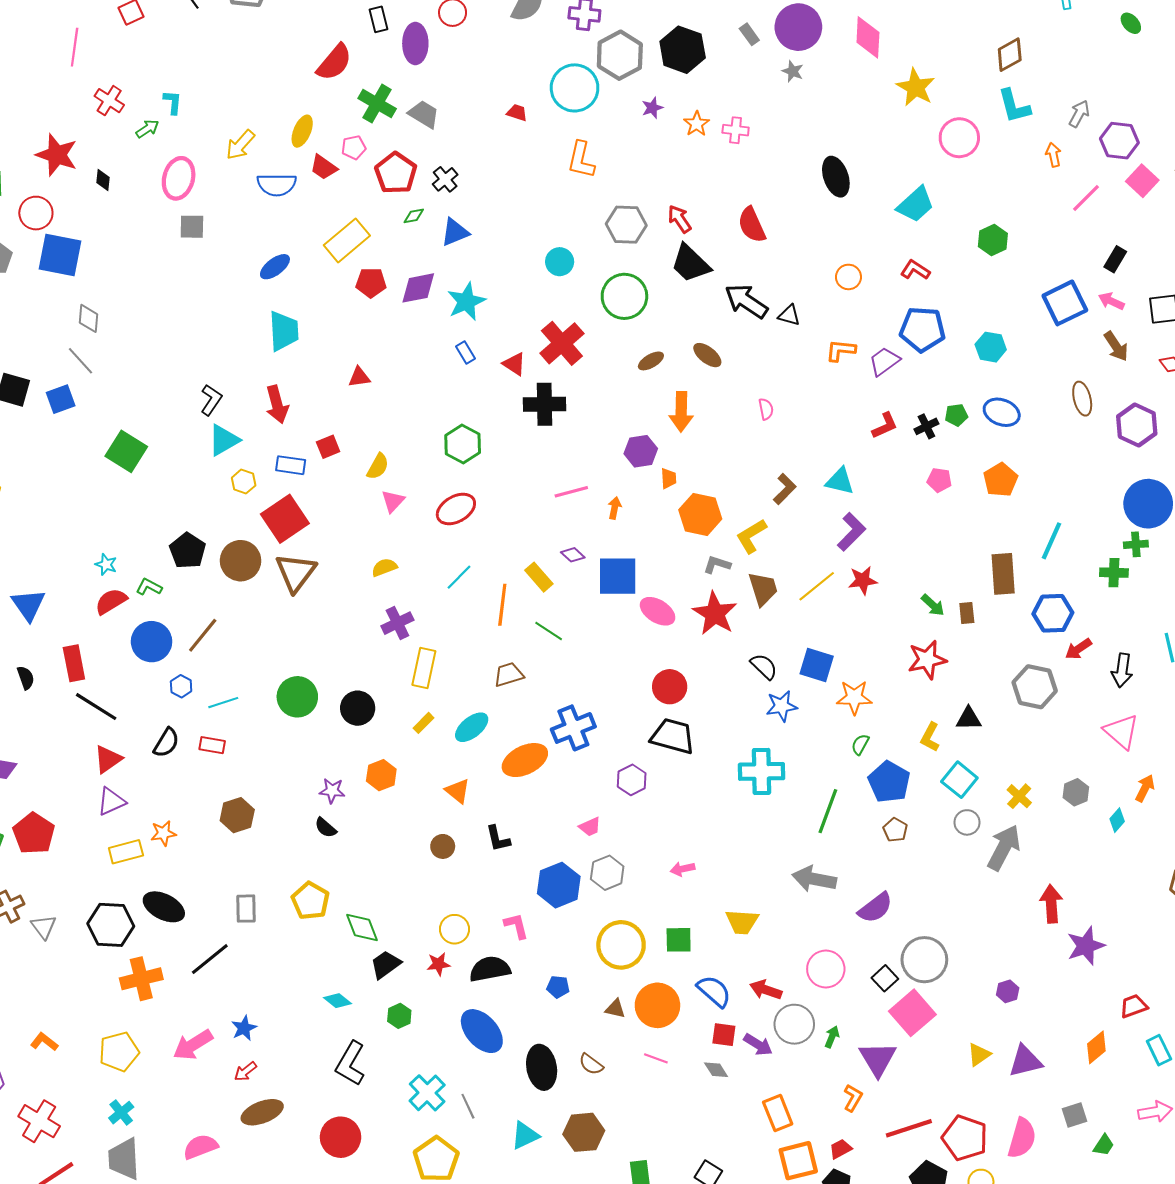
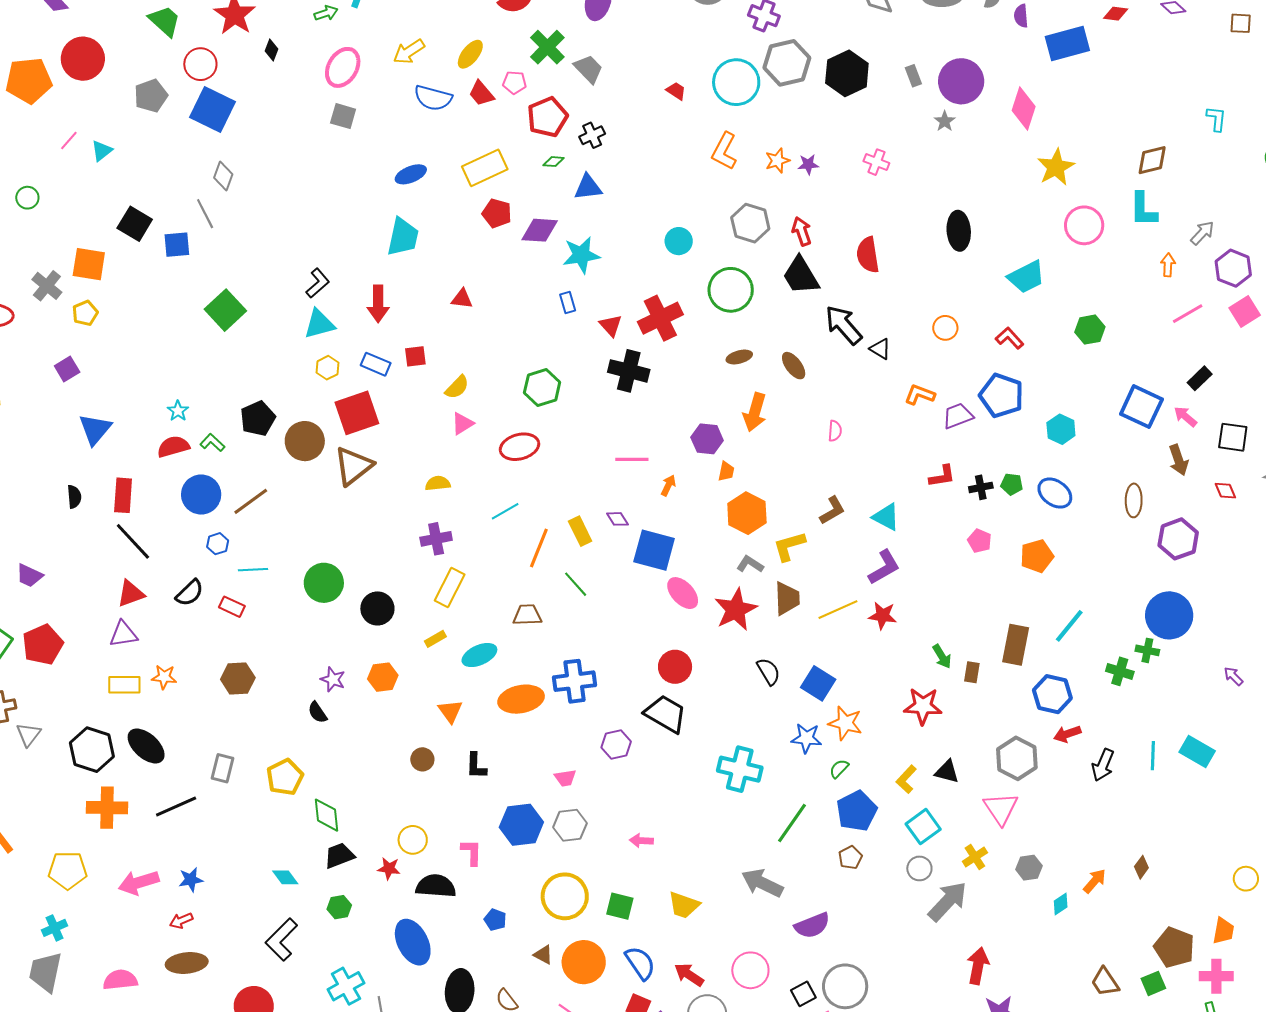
purple star: (652, 108) -> (808, 164), moved
orange star: (697, 124) -> (777, 161), moved
blue square: (1065, 303) -> (1141, 407), turned 36
blue star: (782, 706) -> (806, 738), moved
pink triangle: (1121, 732) -> (1001, 808), moved

